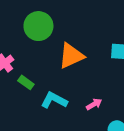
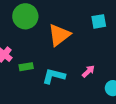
green rectangle: (26, 82) -> (26, 67), turned -32

